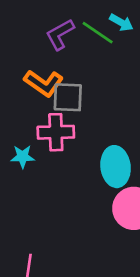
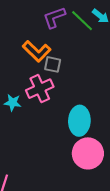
gray square: (68, 97) -> (53, 64), size x0.7
pink cross: (56, 132) -> (40, 89), turned -32

